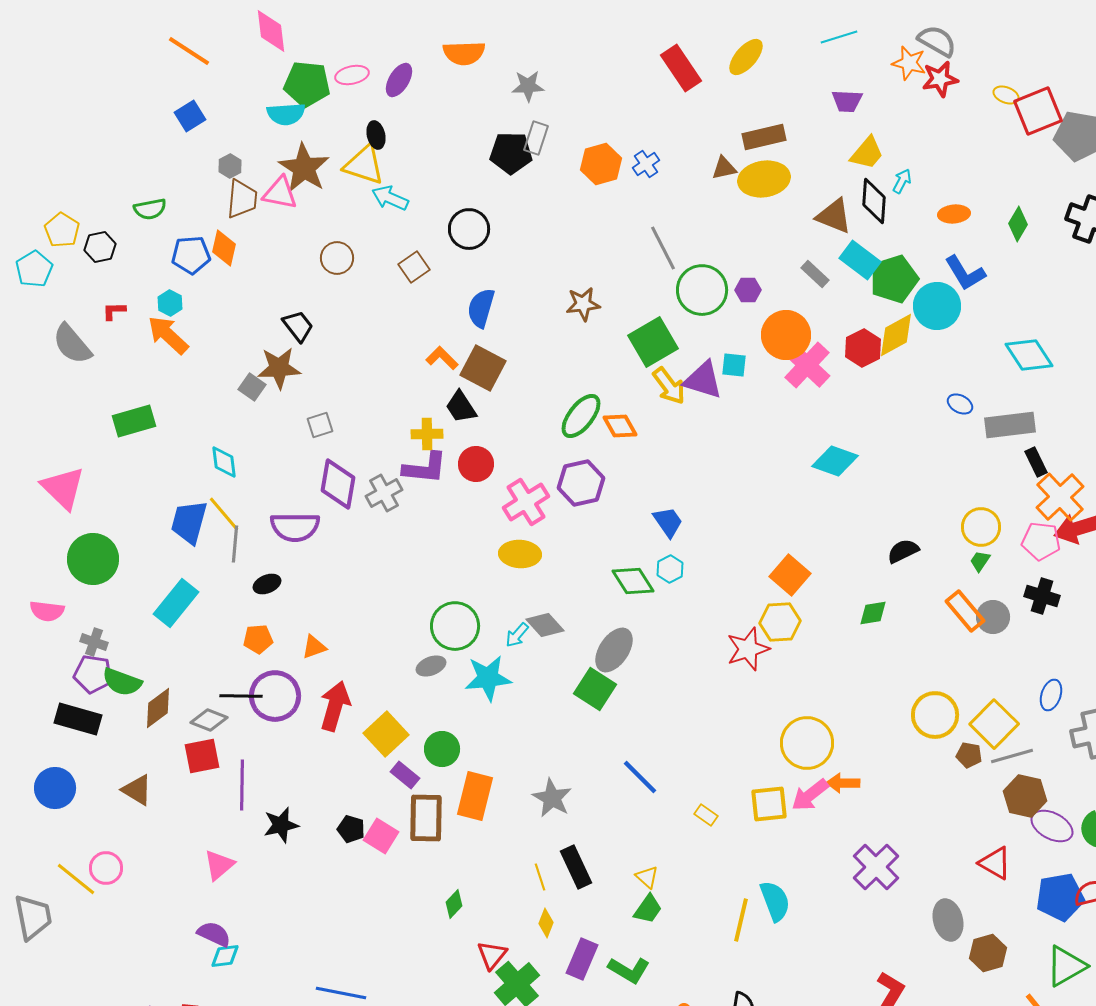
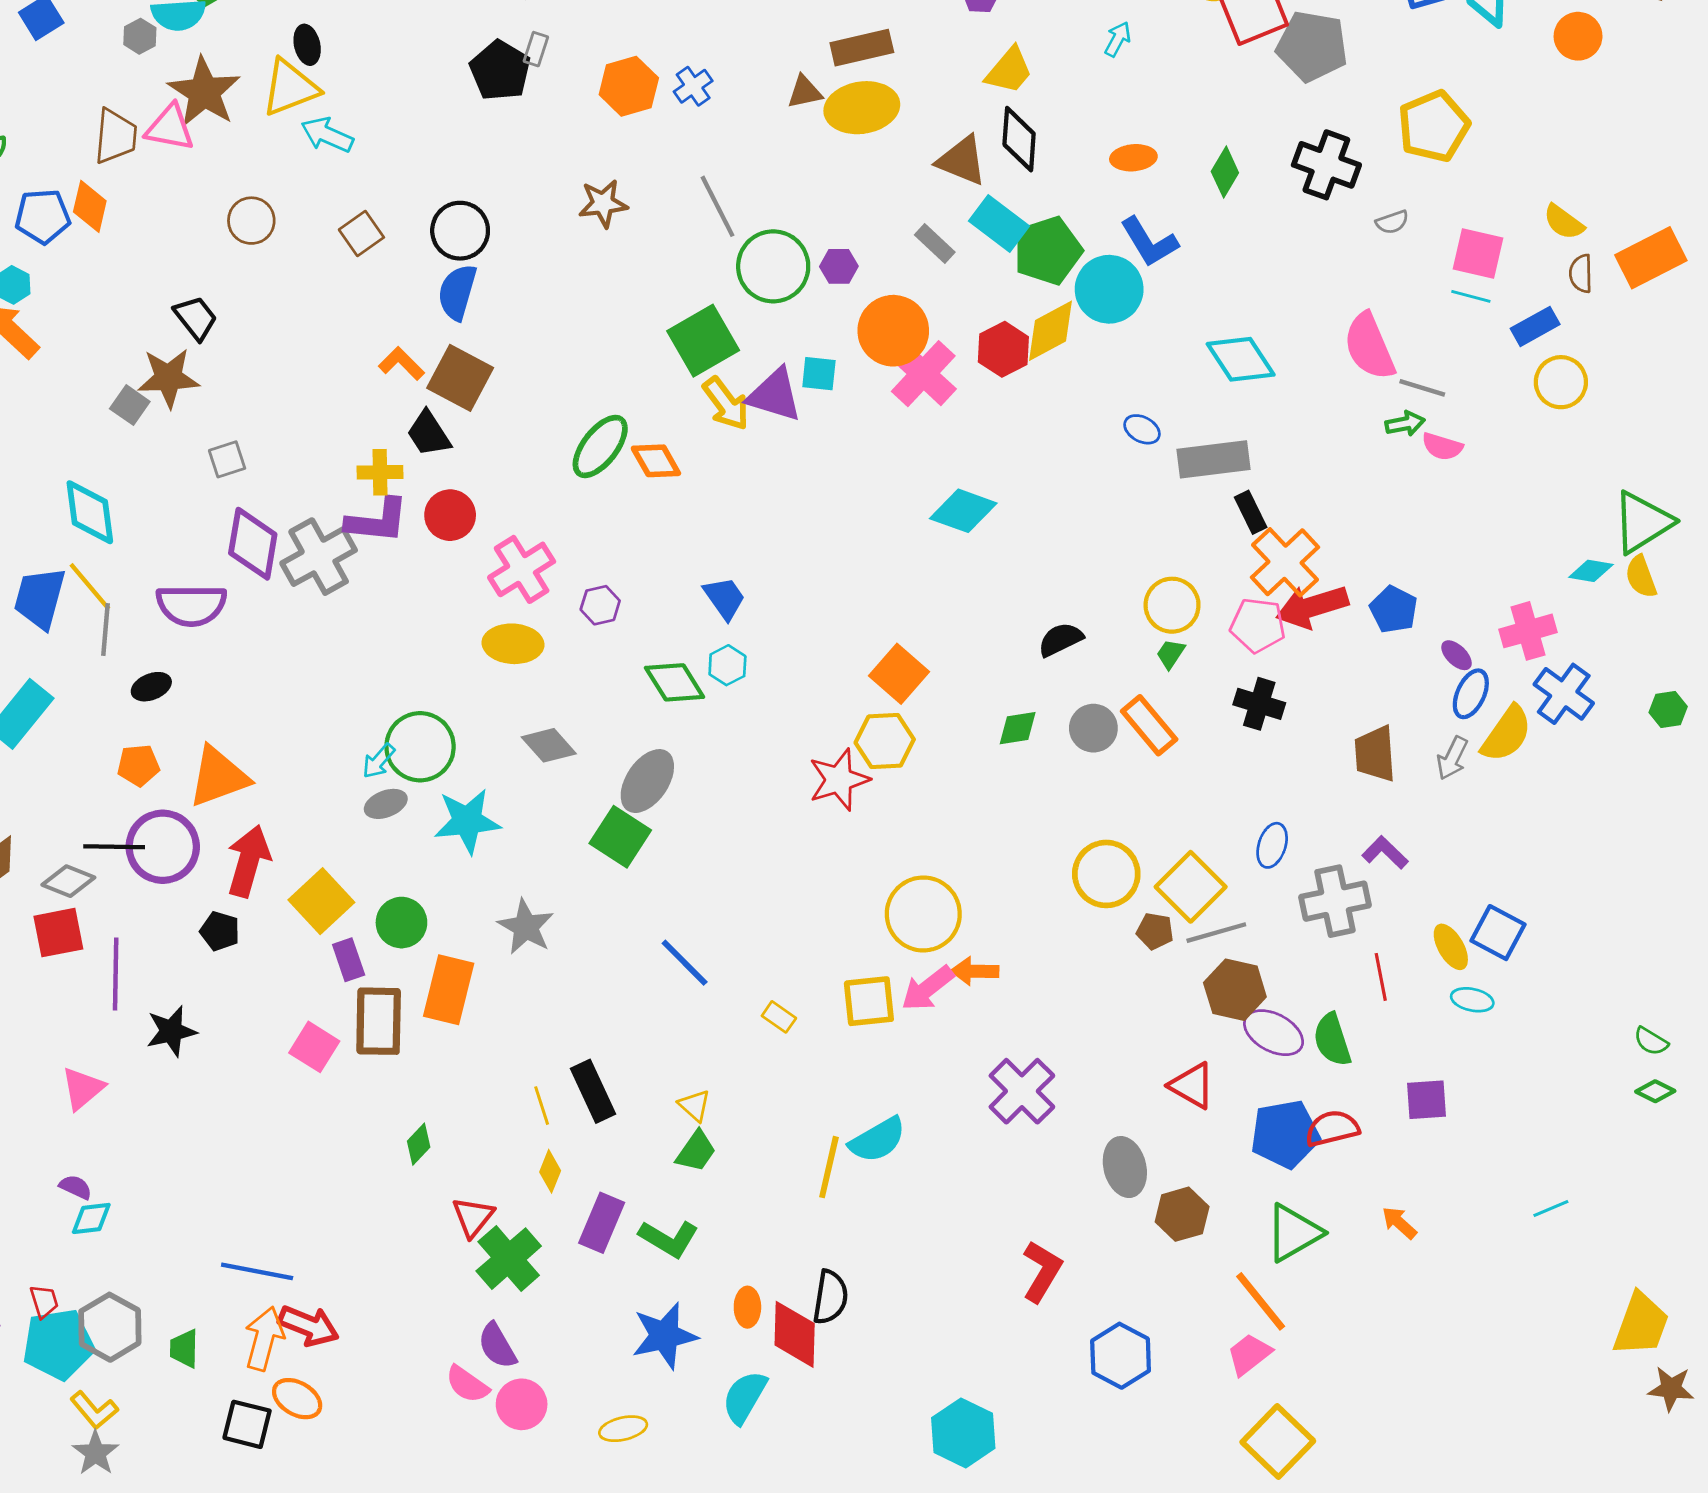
gray rectangle: (536, 138) -> (536, 49), size x0.7
black pentagon: (511, 153) -> (500, 71), turned 30
yellow triangle: (364, 165) -> (290, 88), turned -39
gray hexagon: (230, 166) -> (140, 36), moved
cyan arrow: (902, 181) -> (1118, 39), moved
black circle: (469, 229) -> (460, 231), moved
brown star: (583, 304) -> (603, 203), moved
cyan diamond: (224, 462) -> (90, 512), size x1.4
purple hexagon: (581, 483) -> (600, 605), moved, size x0.6
gray cross: (384, 493) -> (319, 557), size x1.4
gray circle: (993, 617) -> (1093, 728), moved
cyan arrow: (517, 635) -> (379, 761), moved
orange triangle: (314, 647) -> (218, 777), size x1.8
purple rectangle: (405, 775) -> (349, 960), turned 32
gray star: (552, 798) -> (526, 927), moved
black pentagon: (351, 829) -> (220, 931), moved
cyan semicircle: (775, 901) -> (878, 1140), turned 81
purple semicircle: (214, 934) -> (76, 1187), size x0.7

